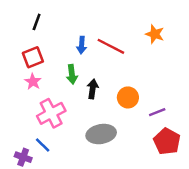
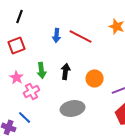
green arrow: (72, 74) -> (42, 70), moved
pink star: (33, 82) -> (17, 77), moved
pink cross: (51, 113) -> (32, 91), size x0.7

